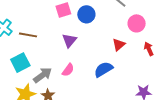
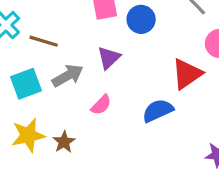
red triangle: (119, 45) -> (187, 74), size x1.5
gray arrow: (43, 75) -> (68, 76), moved

